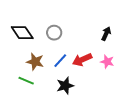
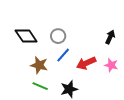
blue line: (60, 61) -> (63, 55), moved
green line: (26, 81) -> (40, 86), moved

